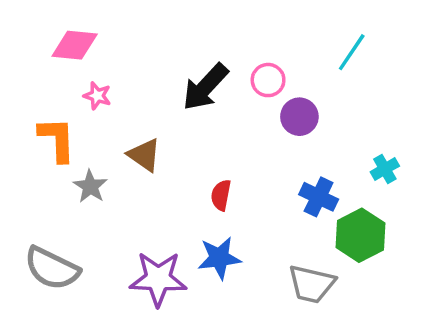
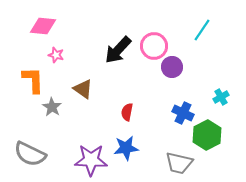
pink circle: (268, 80) -> (154, 46), size x1.4

